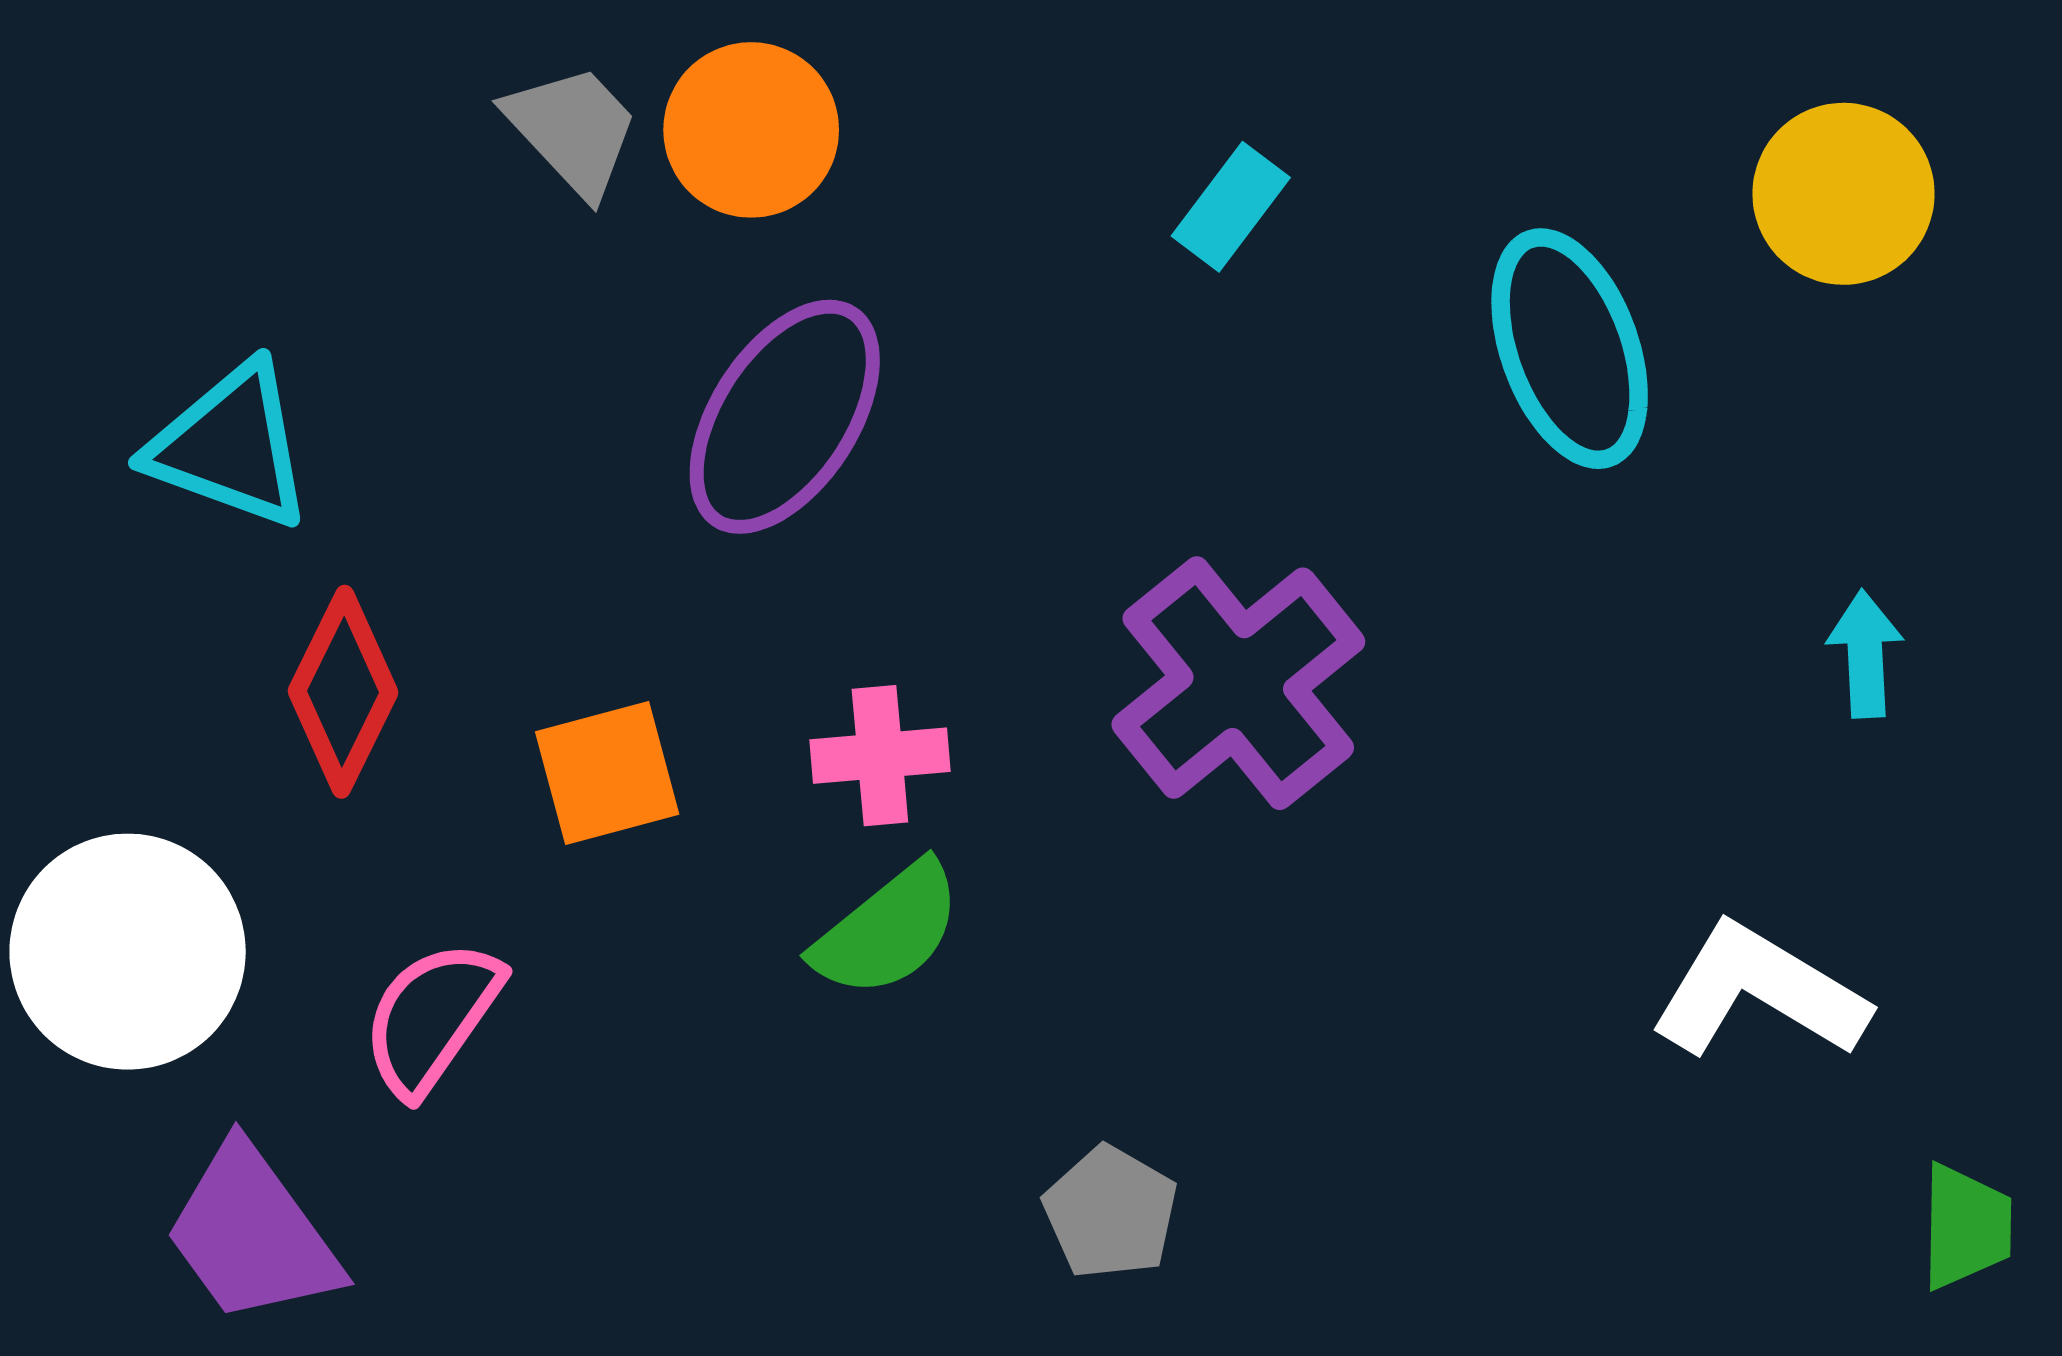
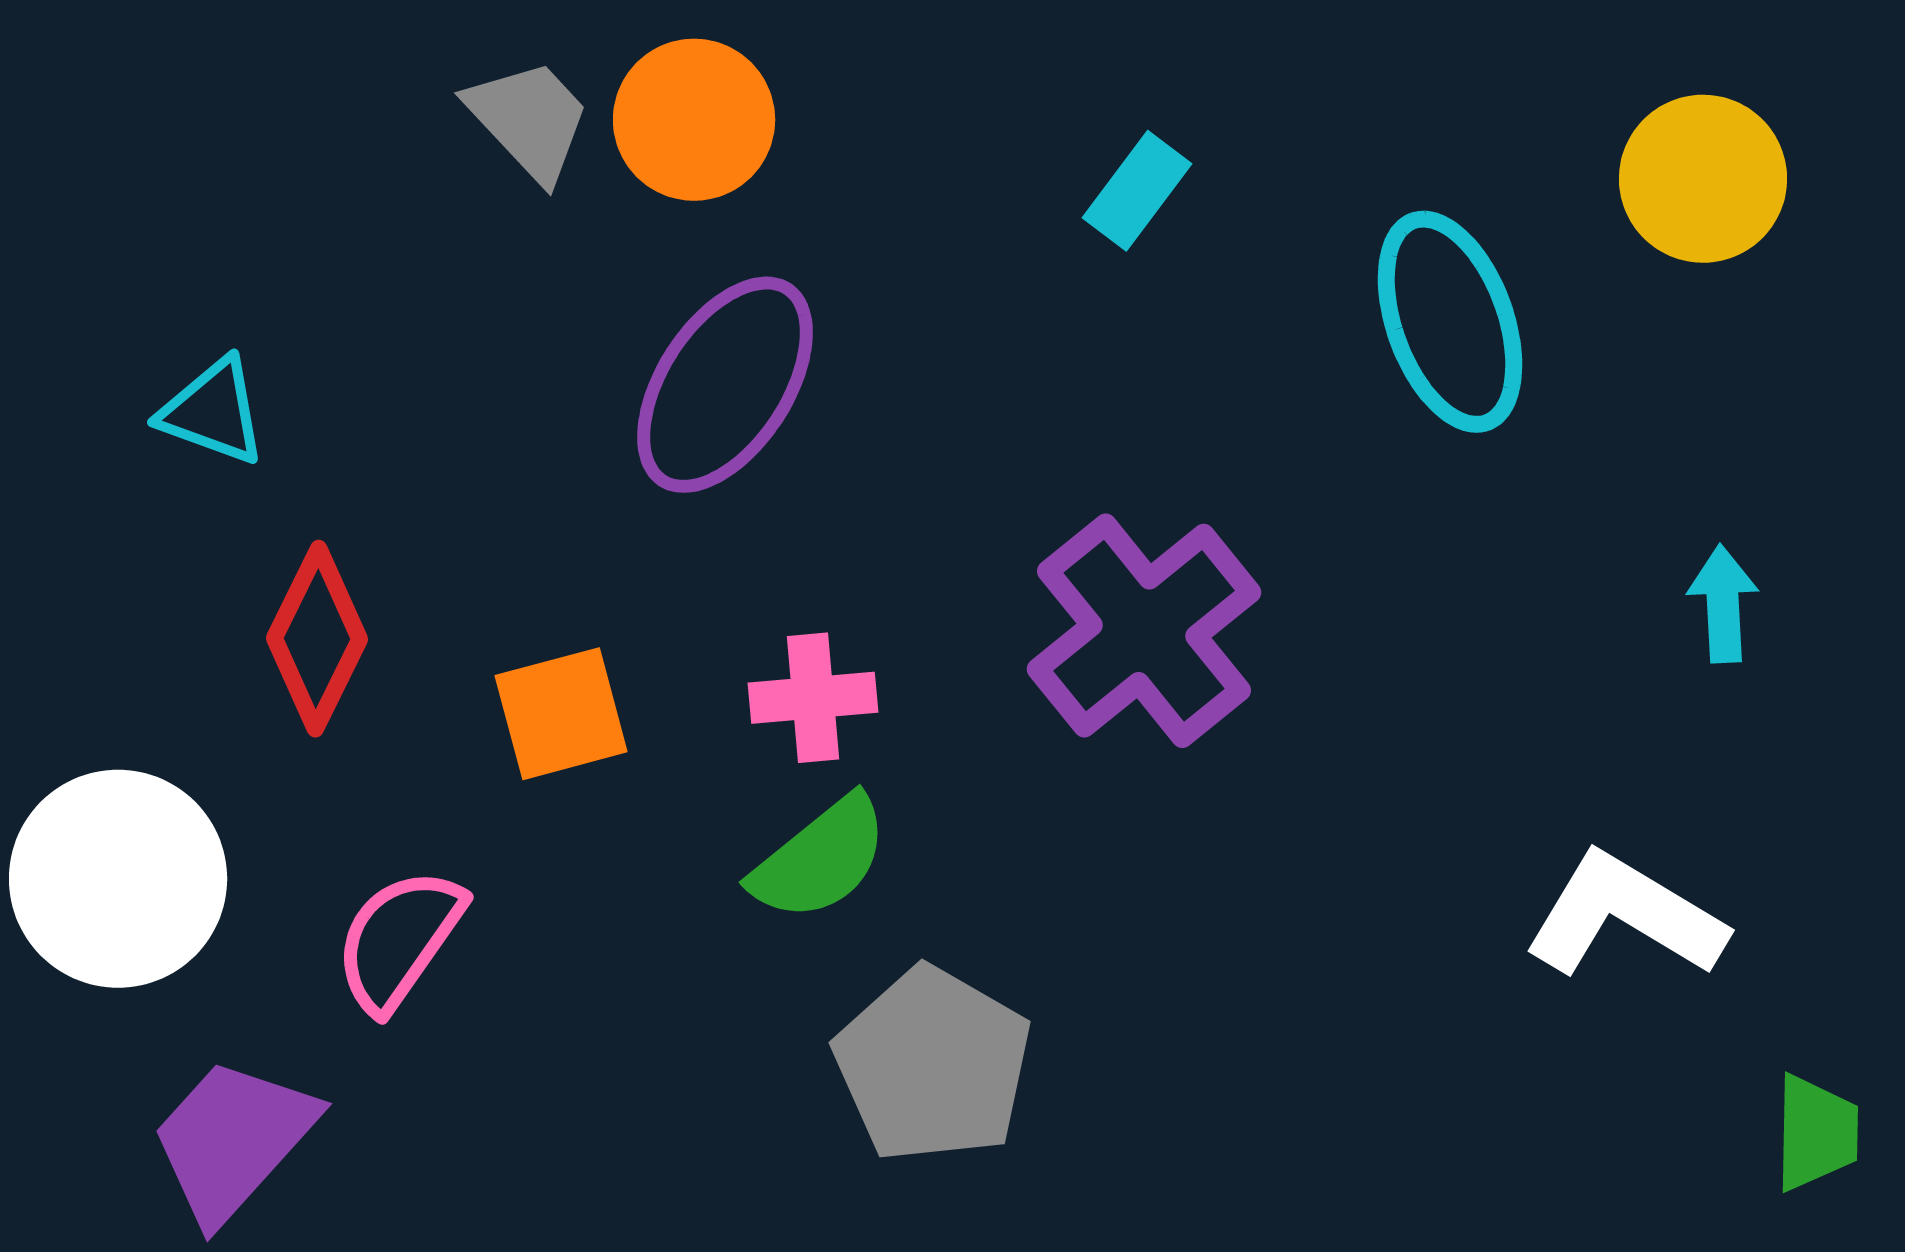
cyan triangle: (230, 446) -> (213, 412), size x0.7
gray pentagon: (1111, 1213) -> (933, 1065), moved, size x1.6
purple trapezoid: (252, 1234) -> (233, 1140), turned 78

